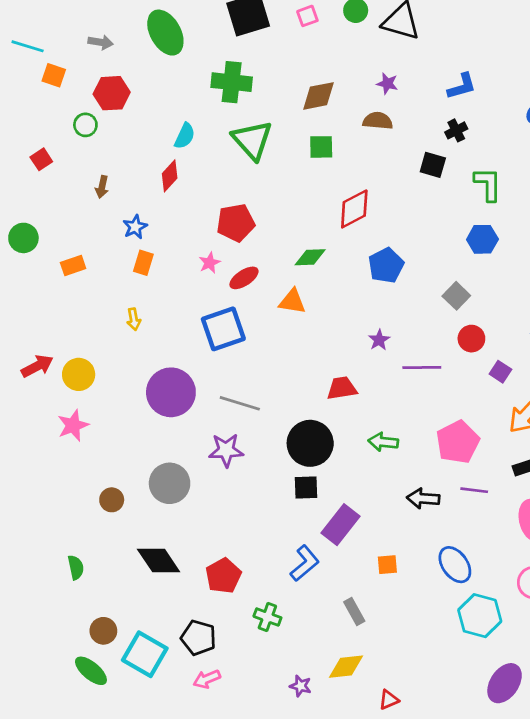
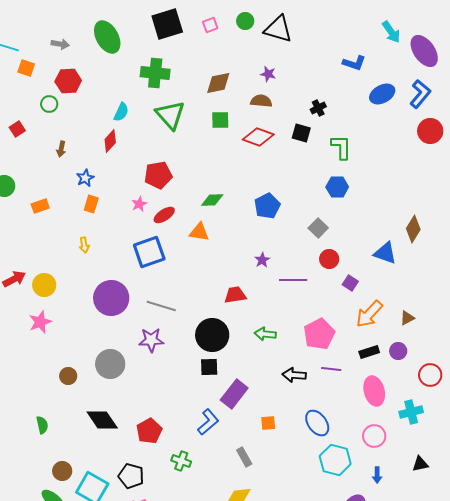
blue L-shape: (462, 86) -> (354, 63), moved, turned 35
red diamond: (354, 209) -> (258, 137), moved, turned 48

